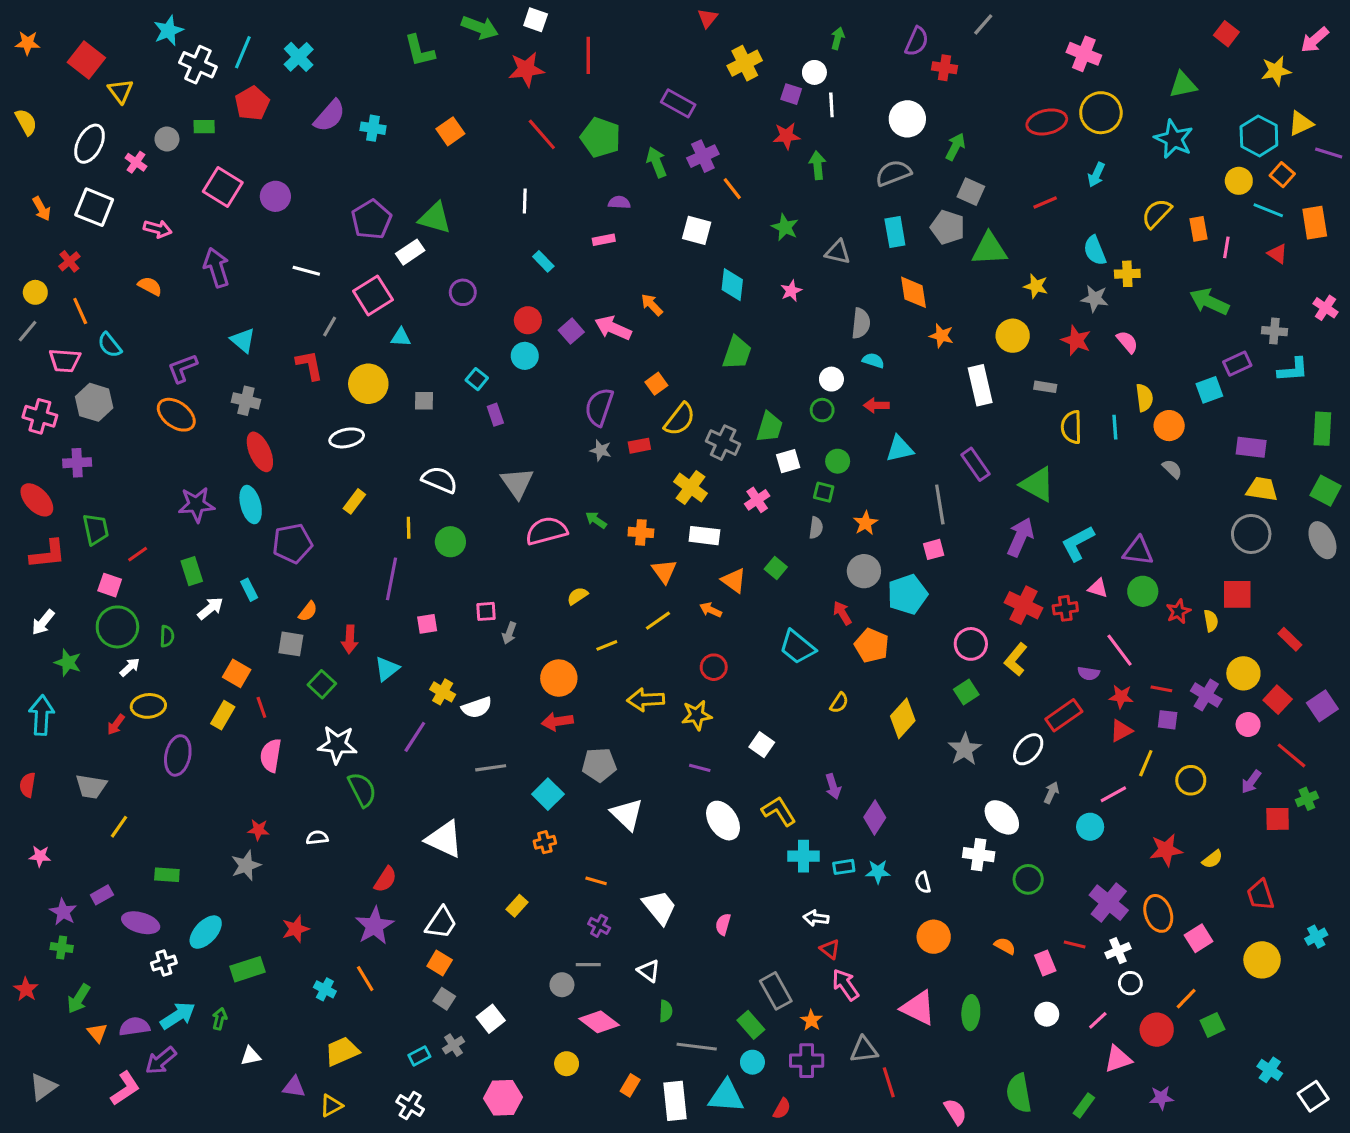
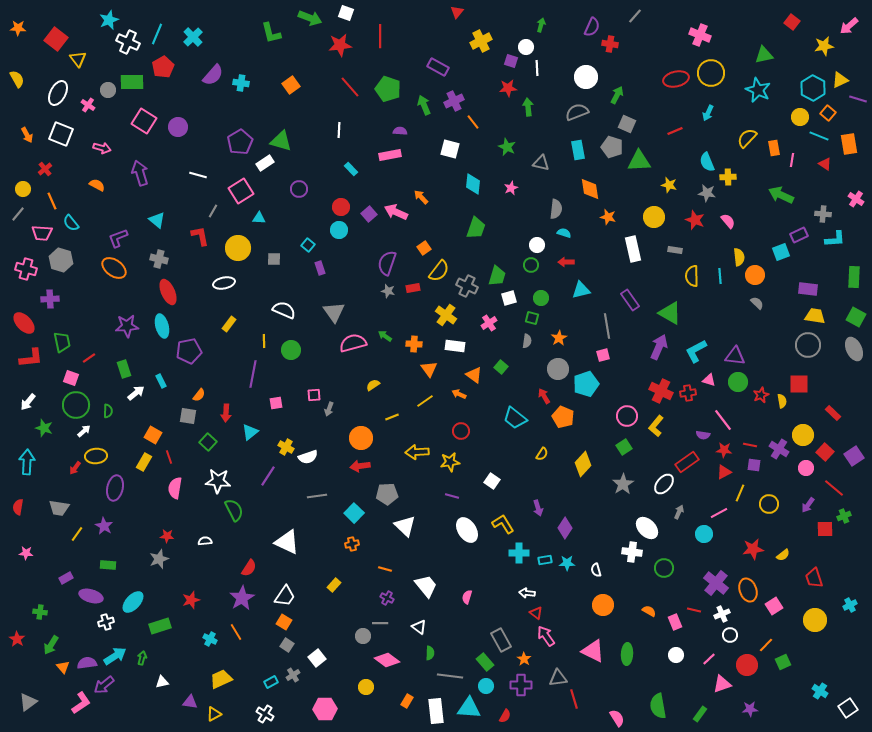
green rectangle: (204, 127) -> (132, 82), size x1.6
pink rectangle: (604, 240) -> (390, 155), size x1.5
purple star: (63, 912) -> (104, 526), moved

